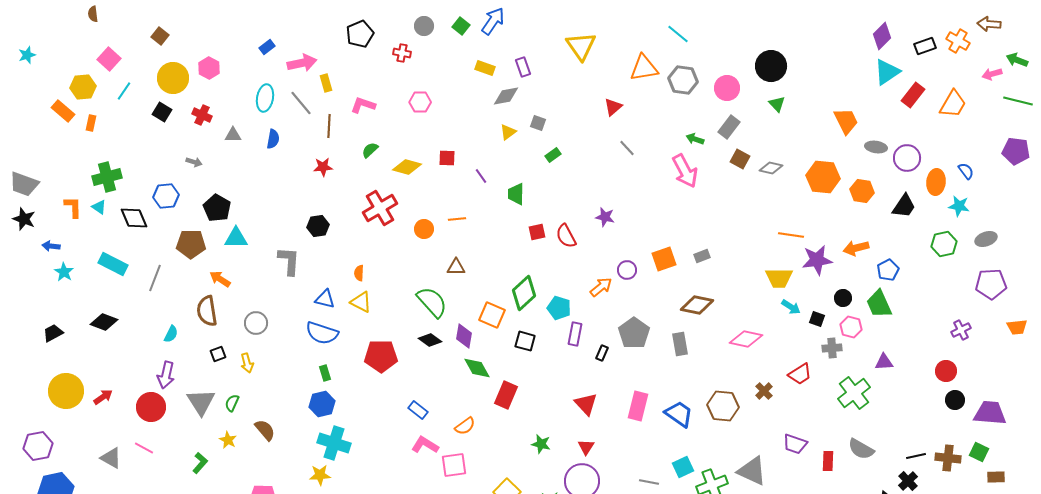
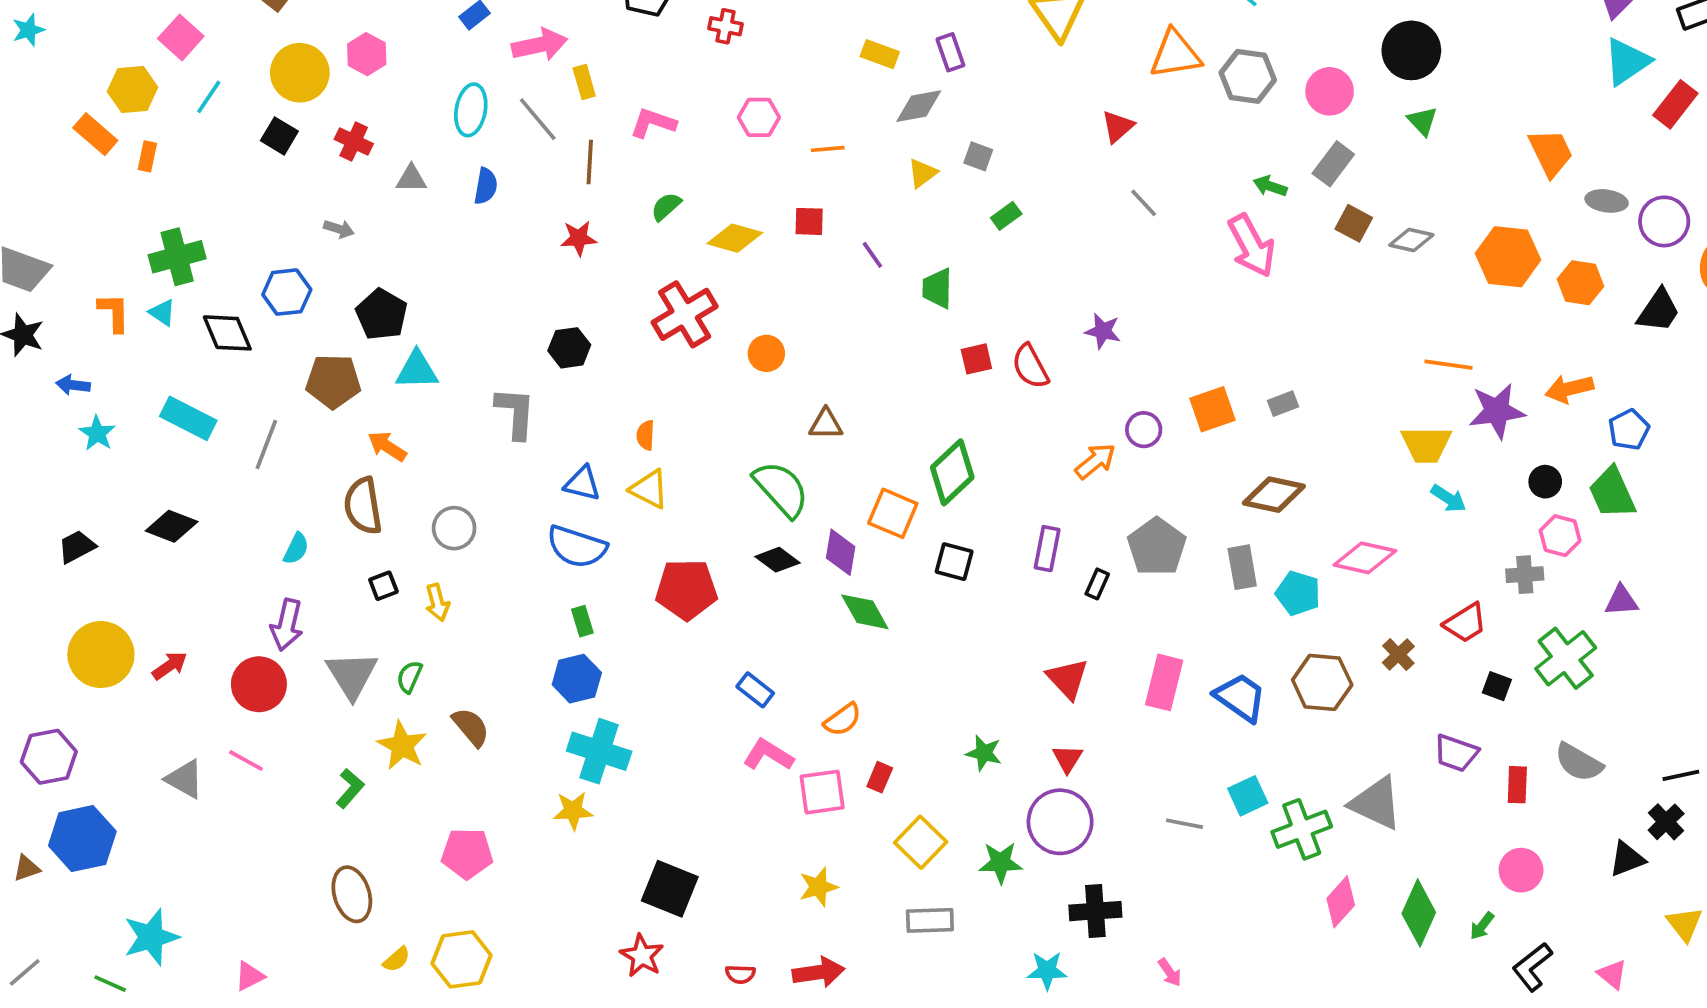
orange line: (457, 219) -> (828, 149), moved
cyan pentagon: (559, 308) -> (1298, 593), moved
black square: (817, 319) -> (1497, 686), moved
red rectangle: (506, 395) -> (880, 777), moved, size x0.6
yellow star: (228, 440) -> (402, 746), size x1.5

